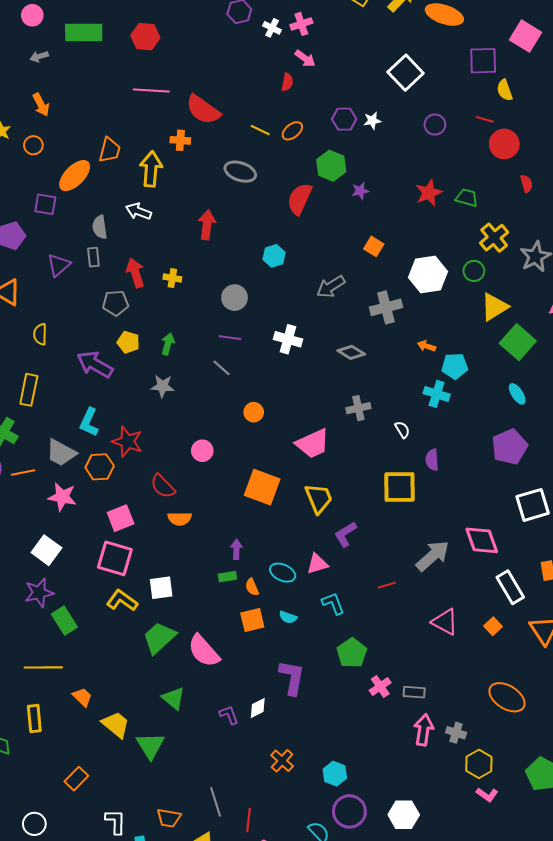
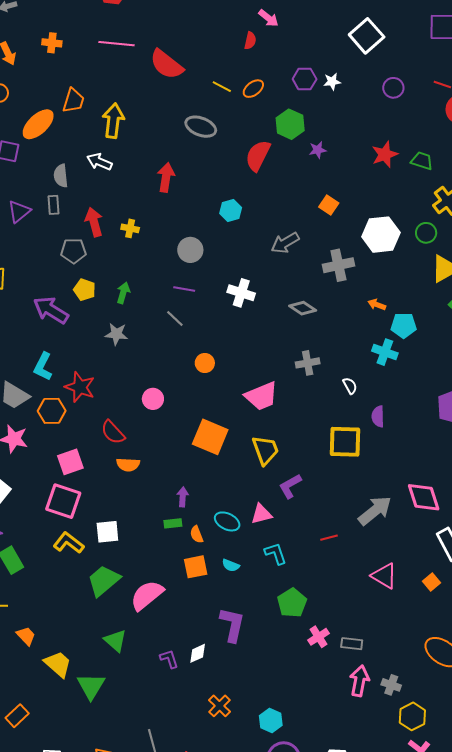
orange cross: (180, 140) -> (52, 43), moved
pink semicircle: (204, 651) -> (147, 595), turned 90

